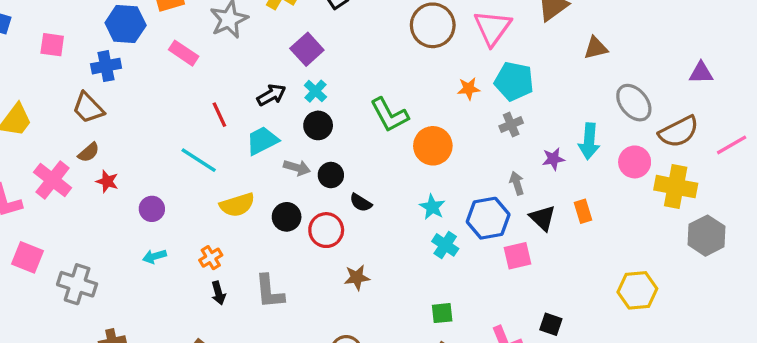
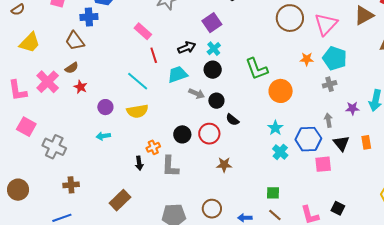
pink rectangle: (184, 53) -> (143, 31), moved
yellow semicircle: (237, 205) -> (137, 111), moved
black circle: (287, 217) -> (182, 134), moved
orange cross: (211, 258) -> (153, 147), moved

